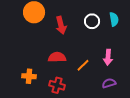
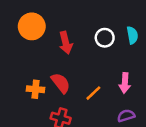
red semicircle: (57, 57) -> (61, 83), turned 54
orange cross: (29, 76) -> (36, 89), moved

